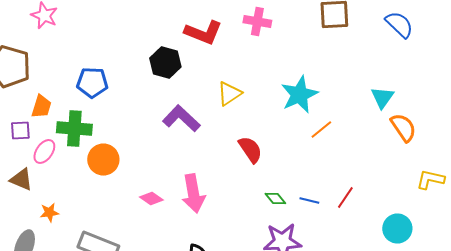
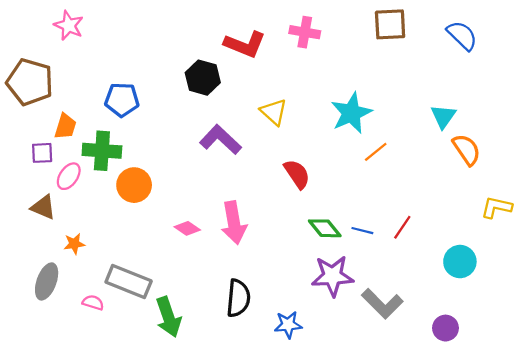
yellow triangle: (229, 94) -> (274, 112), turned -44
green diamond: (275, 198) -> (325, 228), size x1.4

